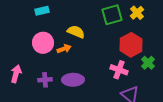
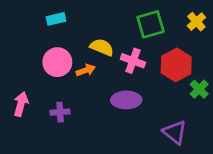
yellow cross: (137, 13) -> (196, 22), moved
pink cross: (119, 70) -> (133, 61), moved
purple ellipse: (73, 80) -> (126, 100), moved

